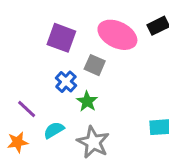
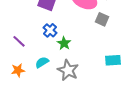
gray square: (95, 65) -> (102, 19), moved
purple line: (27, 109) -> (19, 41), moved

